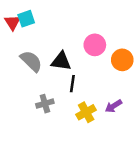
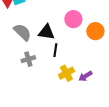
gray cross: (45, 104) -> (28, 59), moved
purple arrow: (114, 106) -> (85, 76), moved

